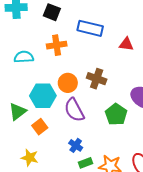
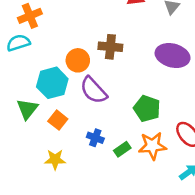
orange cross: (57, 45) -> (30, 16), moved
green pentagon: (116, 114) -> (147, 109), moved
blue cross: (76, 145) -> (95, 138), moved

